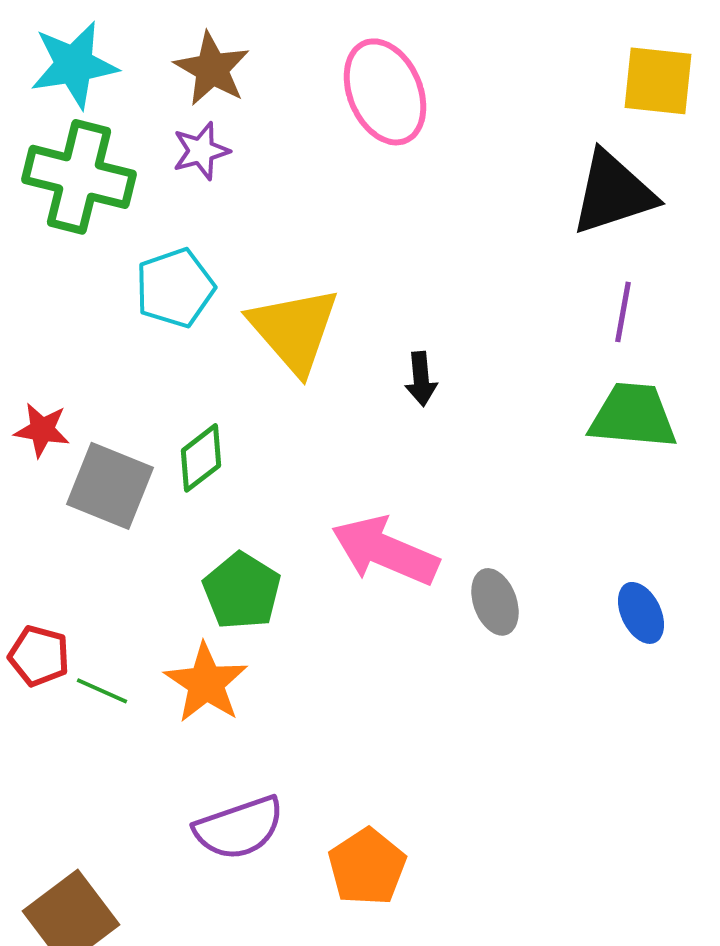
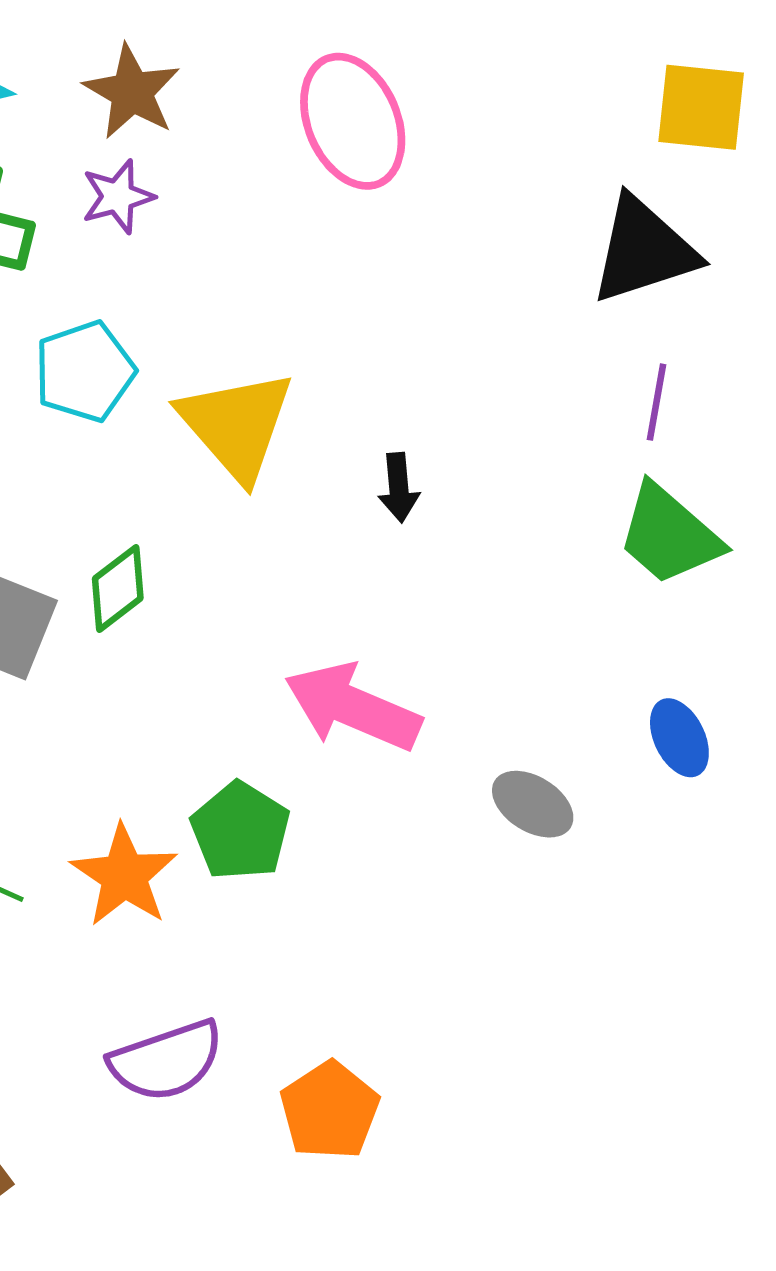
green trapezoid: (633, 416) -> (669, 535), turned -144
green pentagon: (242, 591) -> (240, 831), moved
gray ellipse: (495, 602) -> (533, 804), moved, turned -38
blue ellipse: (641, 613) -> (679, 738), moved

